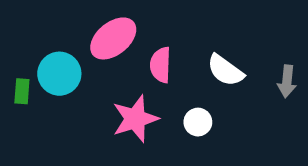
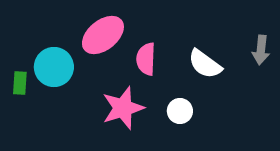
gray arrow: (287, 81) -> (261, 50), moved

